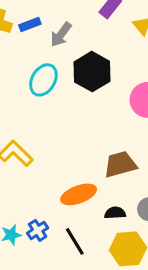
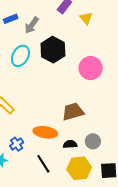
orange ellipse: (79, 194) -> (45, 132), turned 30
blue cross: (38, 230) -> (17, 144), moved

